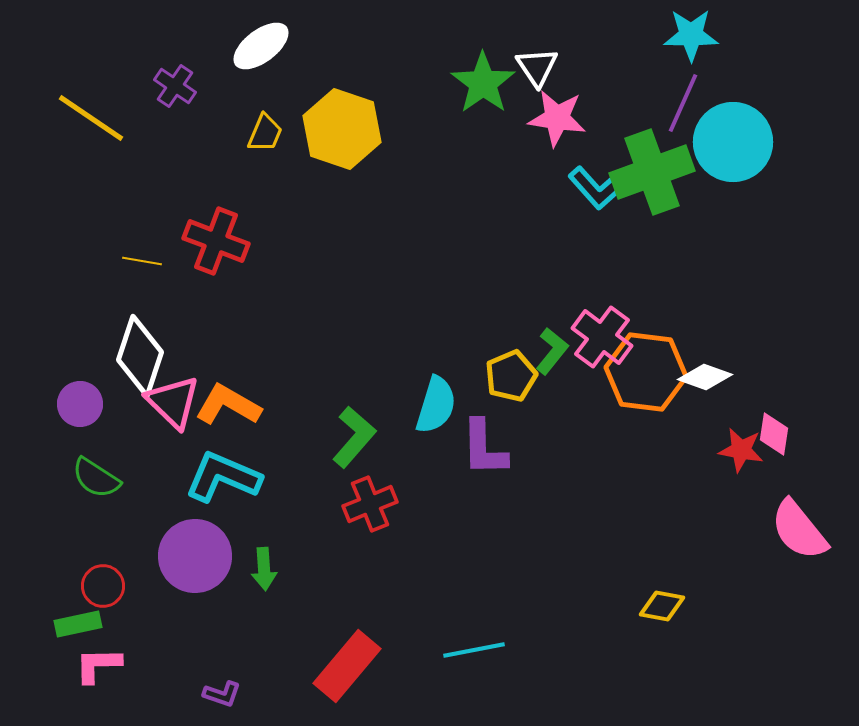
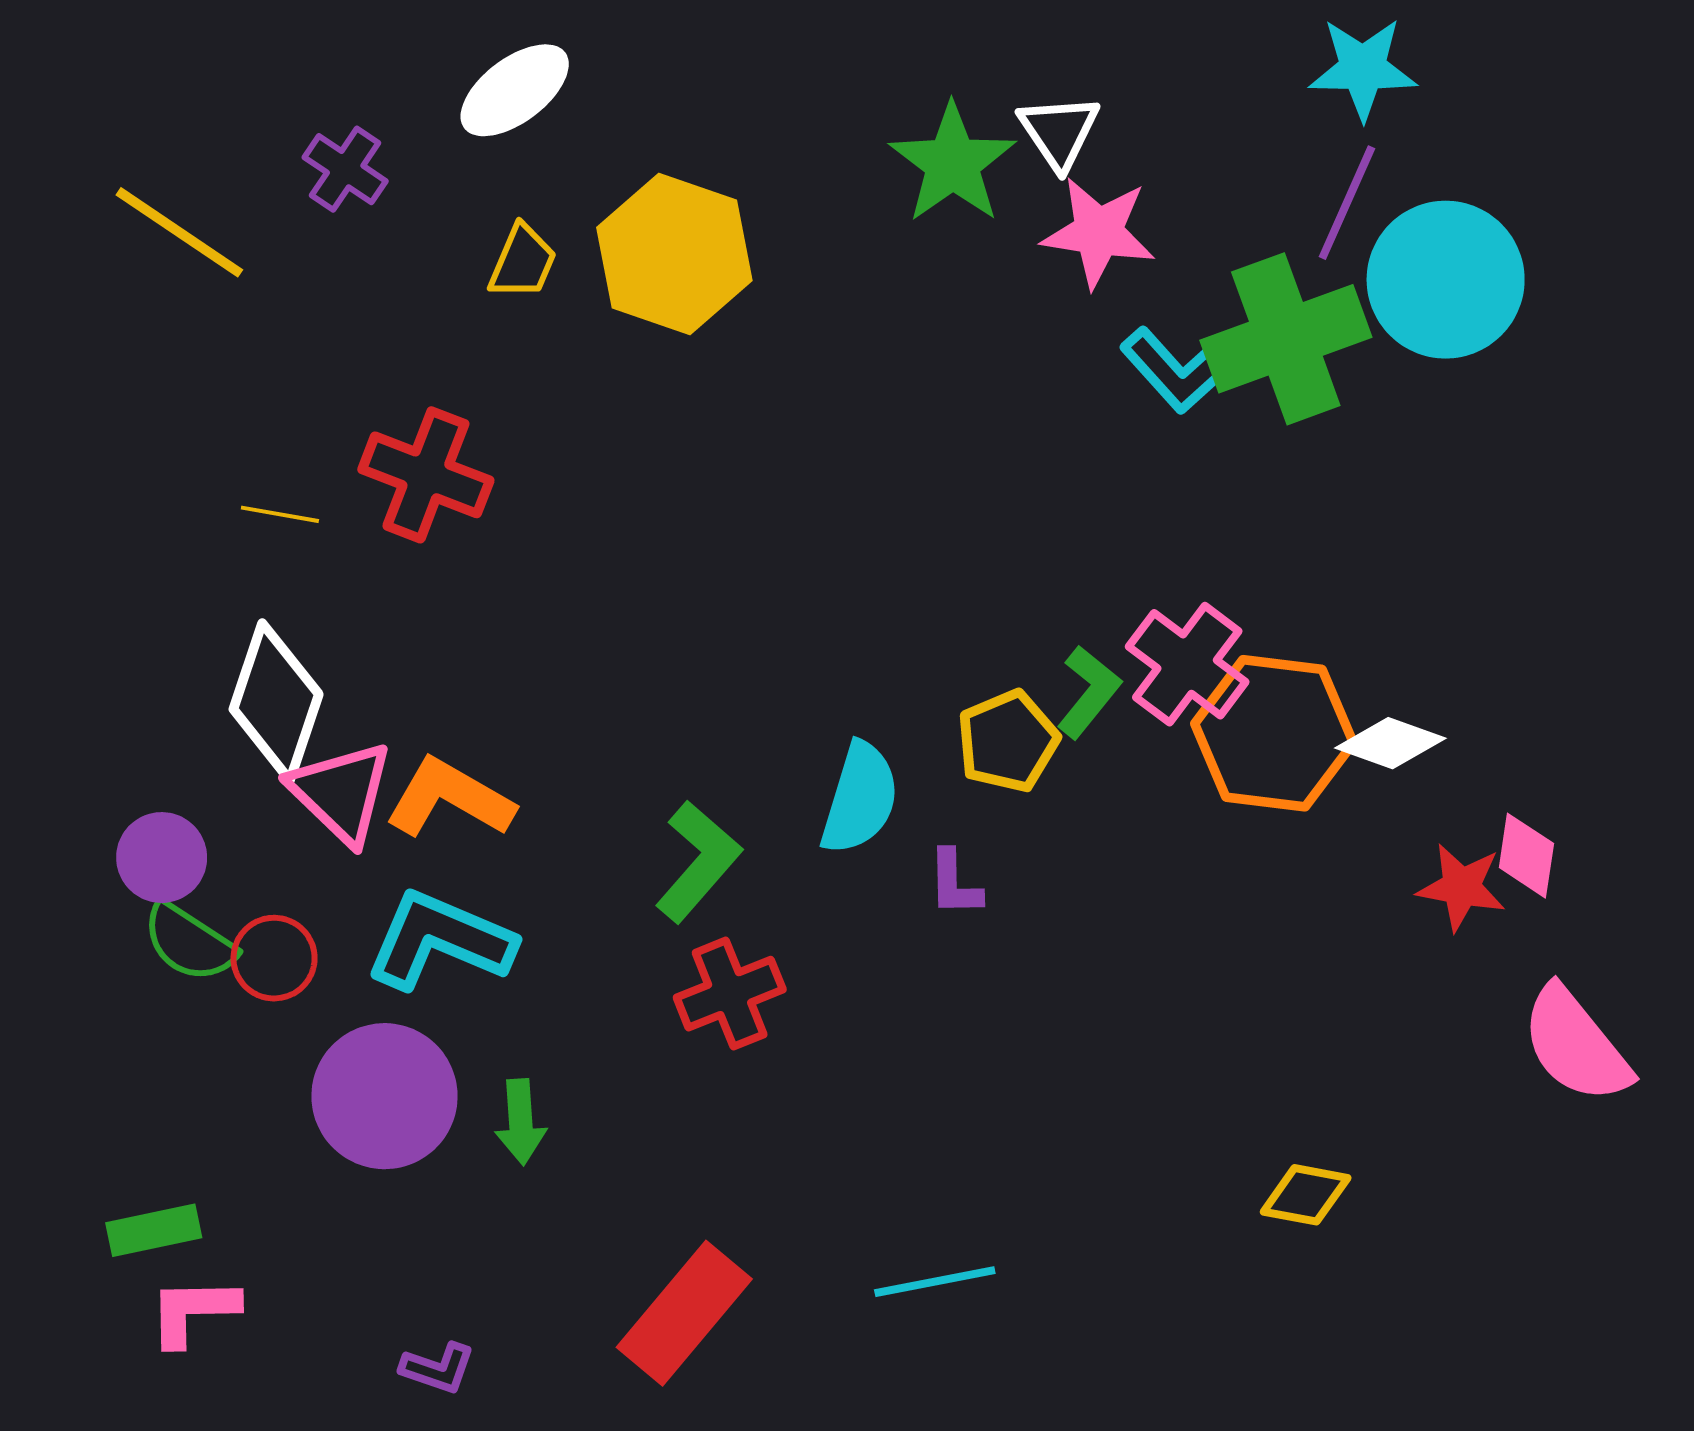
purple circle: (80, 404) -> (162, 858), moved
purple L-shape: (484, 448) -> (954, 883), size x0.6
red circle: (103, 586) -> (274, 958), moved

